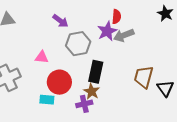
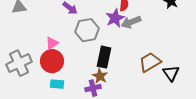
pink triangle: (42, 57) -> (52, 43), turned -40
brown trapezoid: (144, 77) -> (150, 62), turned 45
red circle: (59, 82) -> (52, 61), moved

